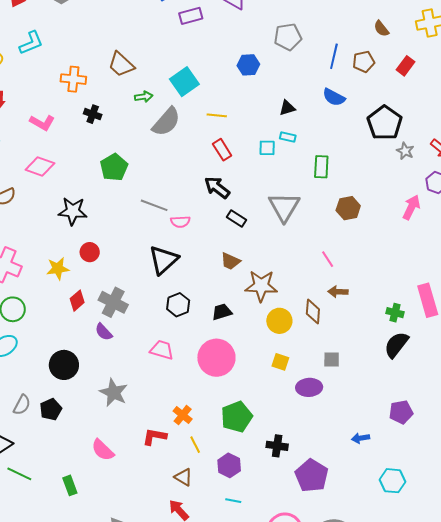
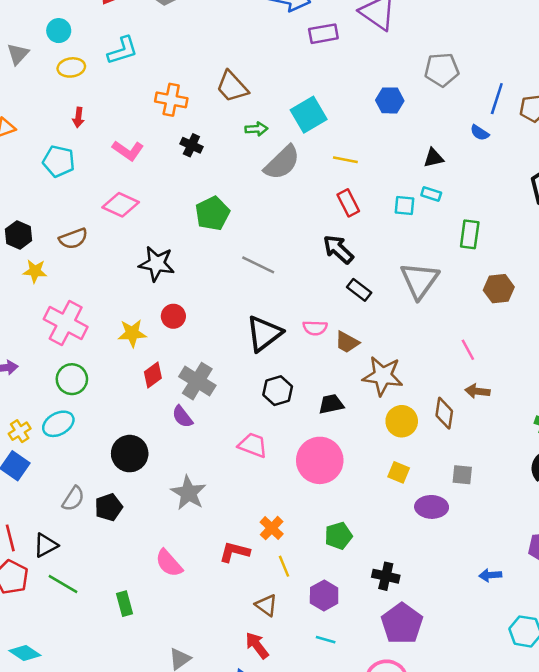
blue semicircle: (334, 97) -> (480, 133), moved, size x0.7
pink semicircle: (180, 222) -> (315, 328), moved
green pentagon: (237, 417) -> (338, 536), size x0.7
purple pentagon: (312, 476) -> (402, 624), moved

